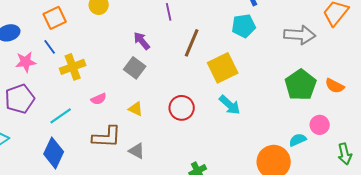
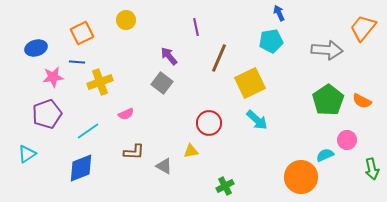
blue line: (50, 47) -> (77, 62), turned -49
yellow triangle: (136, 109) -> (191, 151), moved, turned -35
brown L-shape: (107, 137) -> (134, 152), size x0.7
blue diamond: (54, 153) -> (81, 168), turned 44

